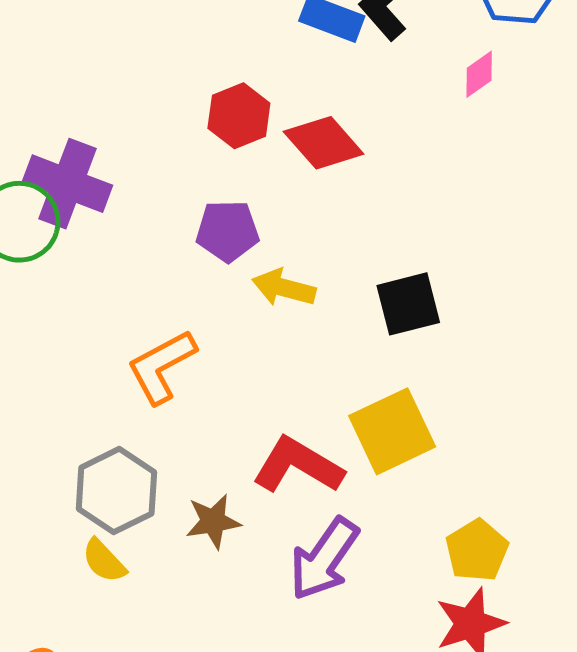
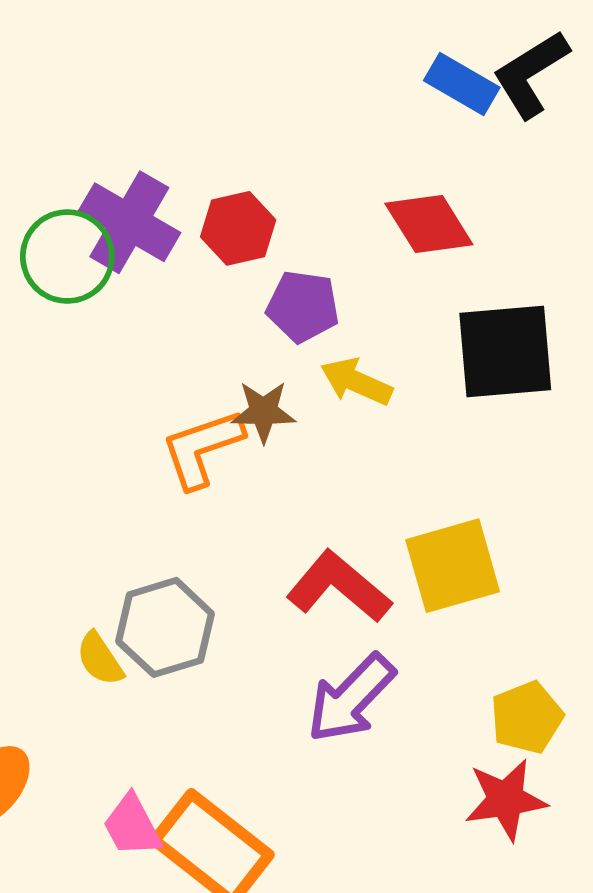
red hexagon: (239, 116) -> (238, 228), moved
black square: (408, 304) -> (505, 352), moved, size x1.4
gray hexagon: (116, 491) -> (165, 627), moved
brown star: (213, 521) -> (263, 412), moved

